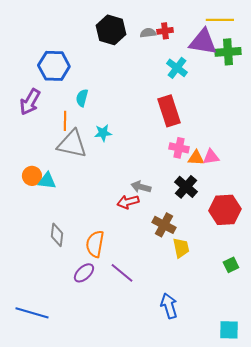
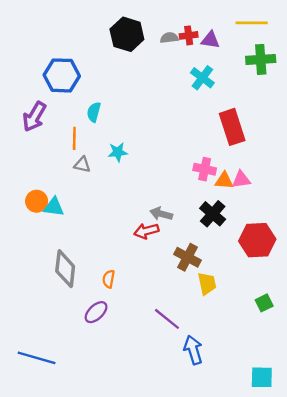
purple triangle: (203, 42) -> (210, 40), moved, size x0.6
red rectangle: (169, 111) -> (232, 127), moved
gray triangle: (72, 144) -> (82, 165), size x0.5
gray diamond: (57, 235) -> (65, 269), size x1.4
orange semicircle: (95, 244) -> (109, 279), size x0.6
purple line: (122, 273) -> (167, 319), moved

